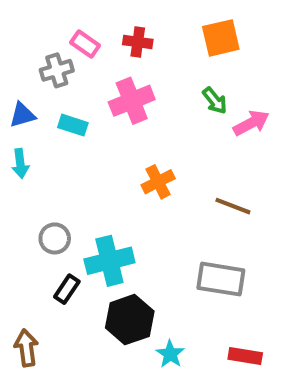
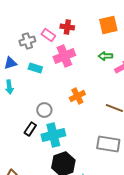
pink rectangle: (85, 44) -> (48, 35), moved
green arrow: (215, 101) -> (105, 56), turned 128
gray circle: (55, 238) -> (44, 110), moved
black rectangle: (67, 289) -> (30, 129), moved

